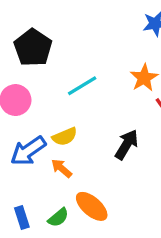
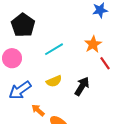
yellow semicircle: (65, 137) -> (54, 81), moved
orange arrow: (61, 168) -> (38, 110), moved

